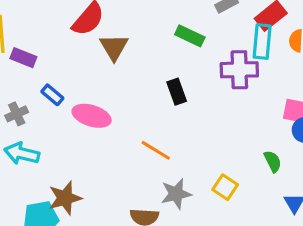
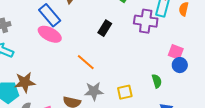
black rectangle: (177, 92) -> (105, 28), turned 42
blue rectangle: (52, 95) -> (50, 15), moved, size x1.6
yellow square: (225, 187) -> (125, 92), turned 35

